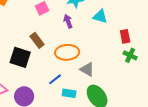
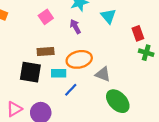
cyan triangle: (100, 16) -> (108, 16), turned 42
brown rectangle: (37, 40) -> (46, 51), turned -49
cyan rectangle: (69, 93) -> (59, 73), moved

